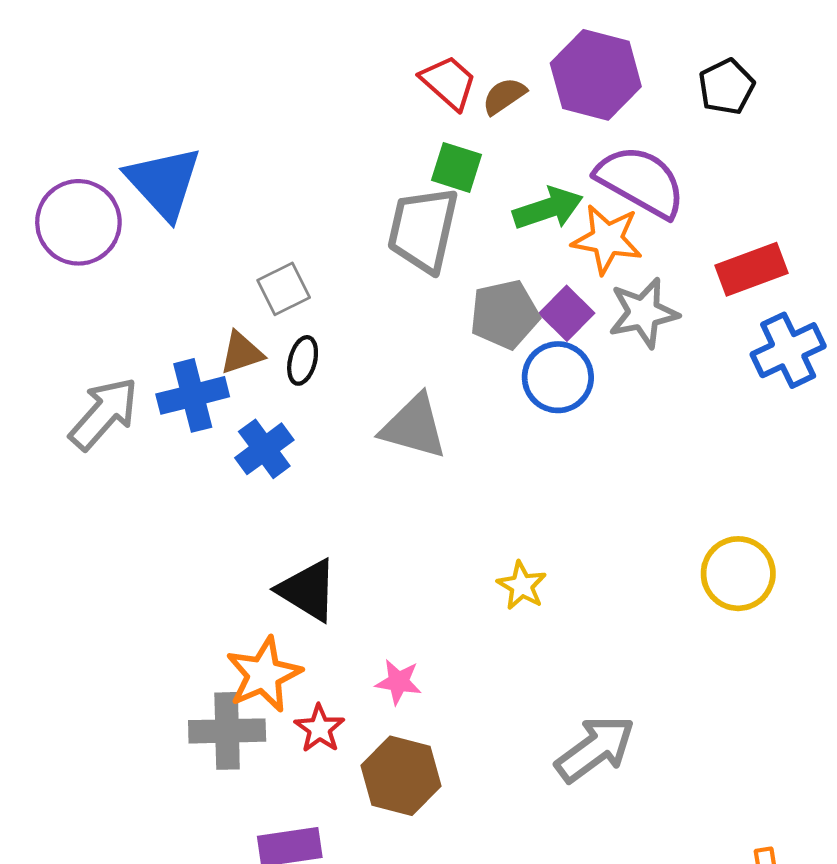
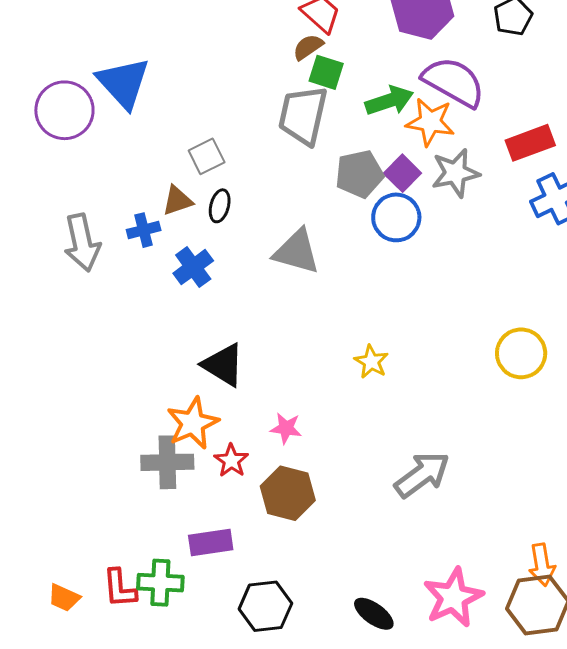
brown semicircle: (504, 96) -> (308, 47), moved
blue cross: (193, 395) -> (144, 230), size x0.7
gray arrow: (104, 414) -> (82, 243), turned 126

